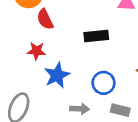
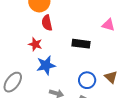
blue circle: (104, 83) -> (87, 80), moved

